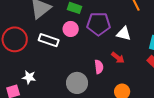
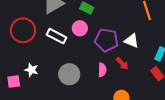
purple pentagon: (99, 24) -> (106, 40), moved
gray circle: (77, 83) -> (69, 74), moved

